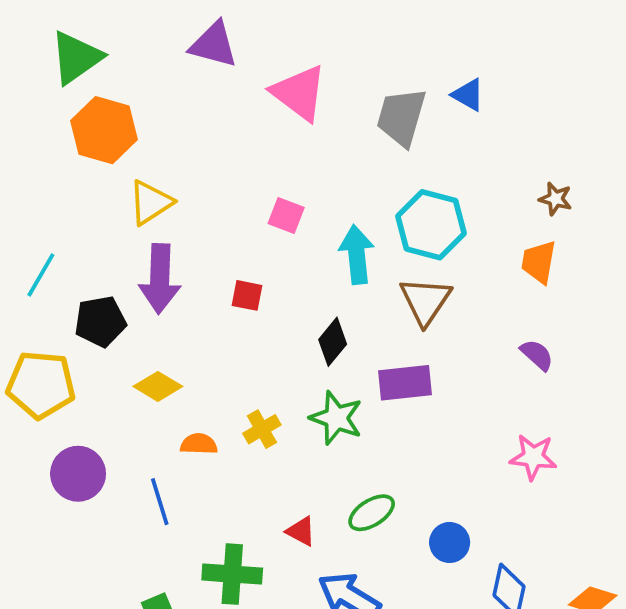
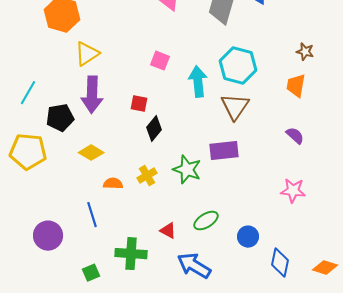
black diamond: (333, 342) -> (154, 129), moved
purple circle: (78, 474) -> (48, 236), moved

